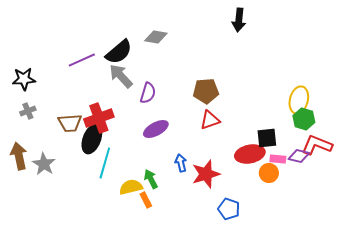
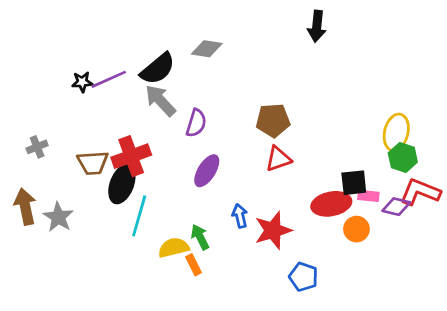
black star: (24, 79) -> (82, 82), moved, size x0.7
purple ellipse: (156, 129) -> (207, 171), turned -30
pink rectangle: (278, 159) -> (368, 196), moved

